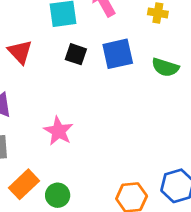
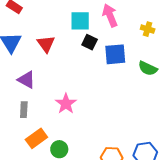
black square: (76, 54) -> (90, 42), moved

